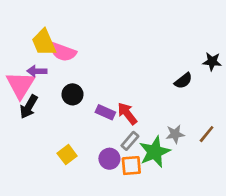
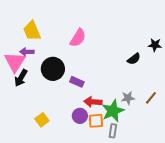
pink semicircle: (63, 52) -> (78, 38), moved, turned -78
black circle: (72, 94) -> (53, 69), size x1.5
red arrow: (127, 114) -> (93, 102), moved, turned -48
gray rectangle: (130, 141) -> (113, 131), moved, turned -32
yellow square: (67, 155) -> (42, 120), moved

